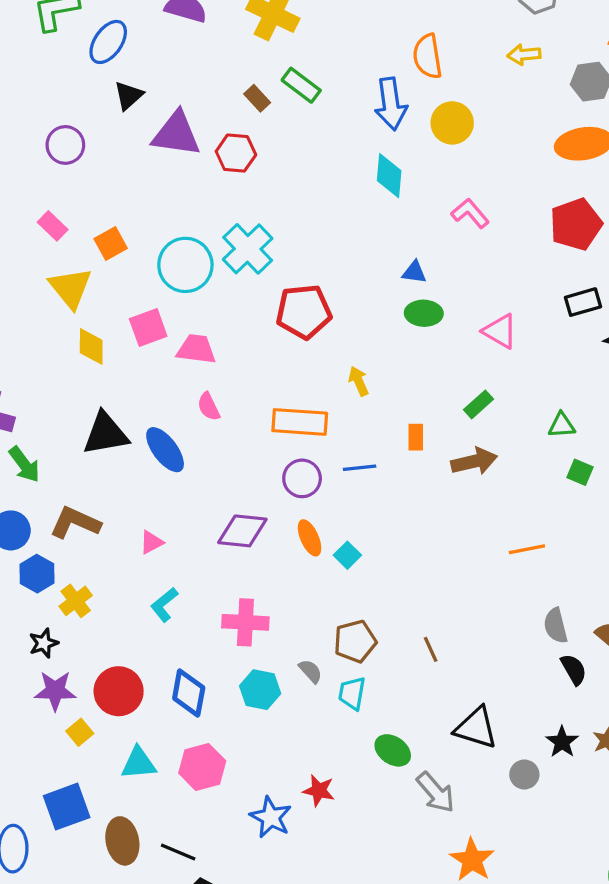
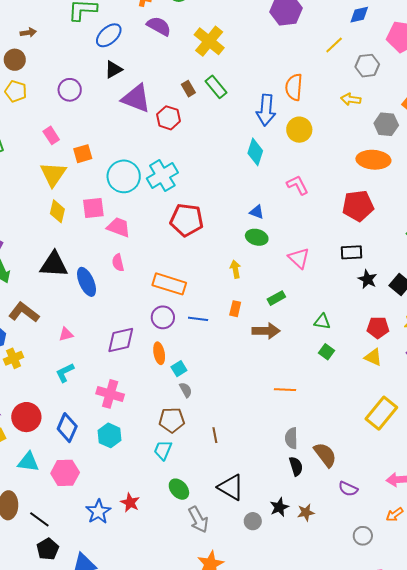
yellow arrow: (359, 381) -> (235, 269), moved
purple diamond: (242, 531) -> (121, 340), turned -32
gray semicircle: (310, 671) -> (186, 390), moved

